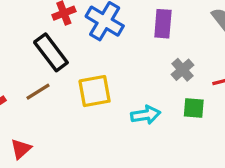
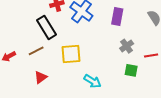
cyan arrow: (146, 115) -> (92, 81), moved, turned 36
red triangle: (21, 149) -> (41, 77), moved

